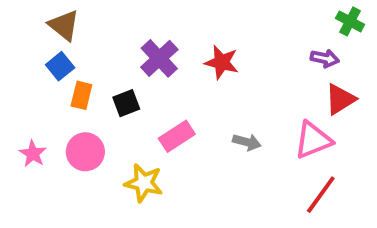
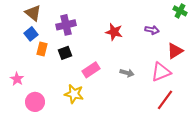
purple cross: (159, 58) -> (66, 25), moved, turned 30
purple arrow: (325, 58) -> (152, 30), moved
pink circle: (85, 152) -> (35, 102), moved

